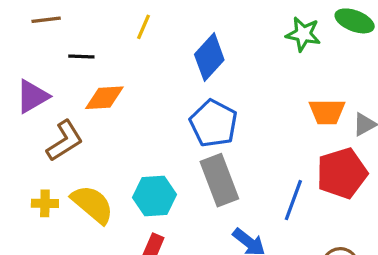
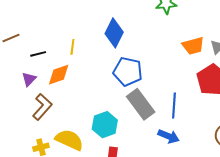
yellow line: (143, 27) -> (72, 47), moved
purple triangle: (32, 96) -> (29, 79), moved, size x0.7
blue line: (293, 200) -> (174, 105), moved

